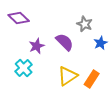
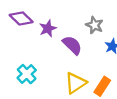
purple star: (37, 46) -> (48, 28), moved

